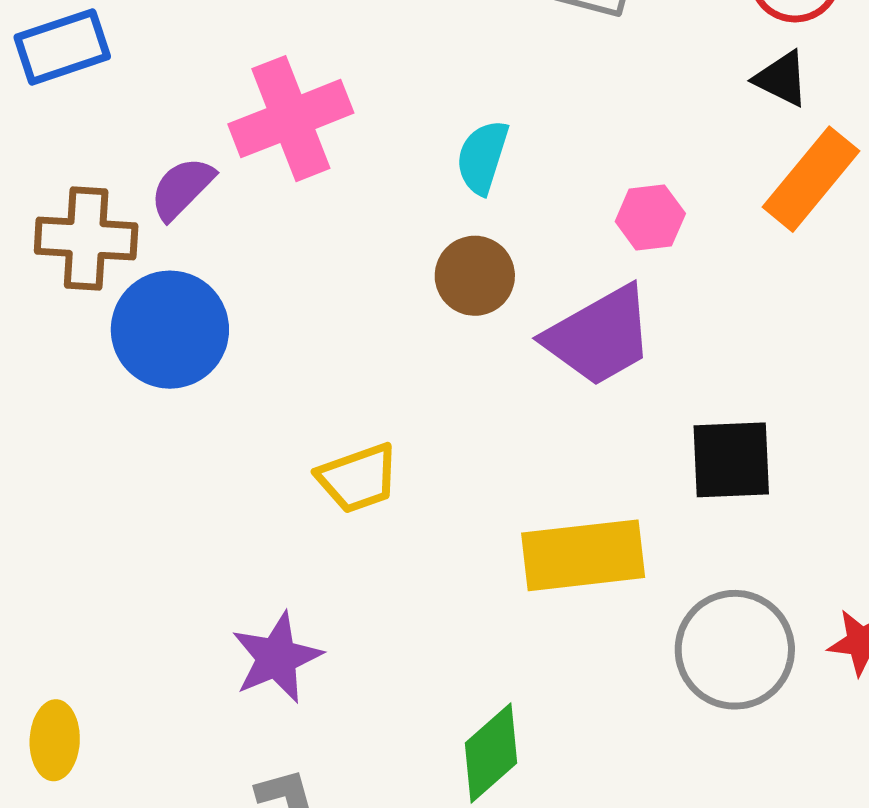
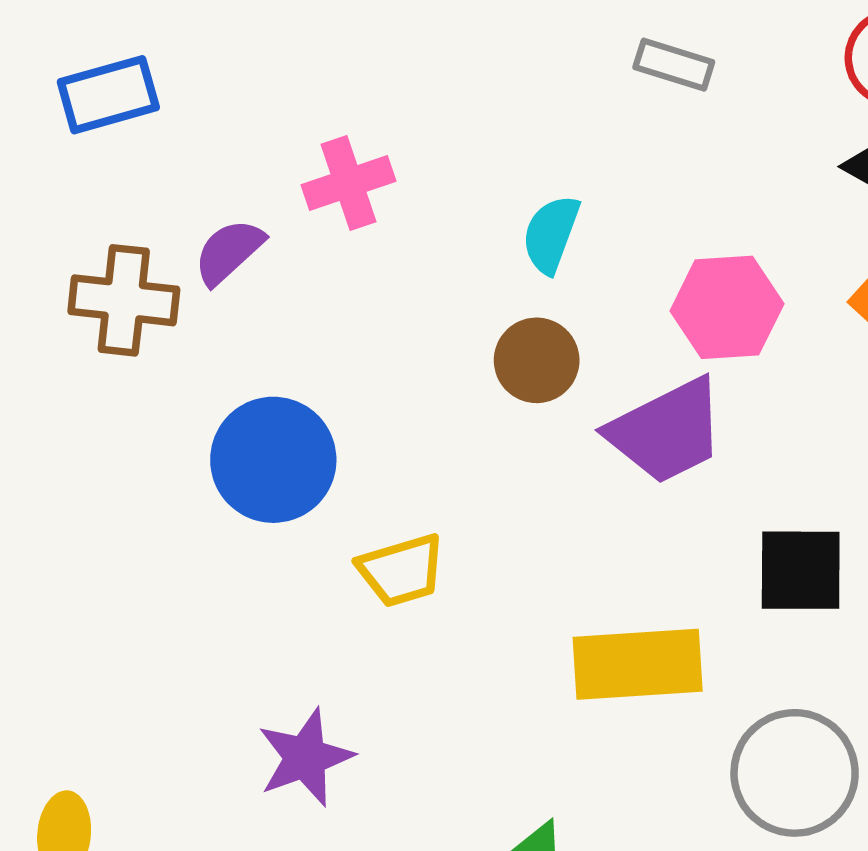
pink cross: (291, 119) -> (349, 183), size x0.7
pink hexagon: (650, 217) -> (727, 307), size x1.5
blue circle: (170, 330) -> (273, 460), moved

